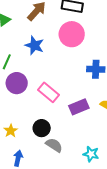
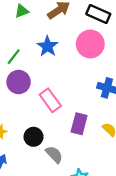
purple rectangle: (79, 107) -> (79, 124), turned -66
gray semicircle: (54, 145) -> (54, 154), moved

